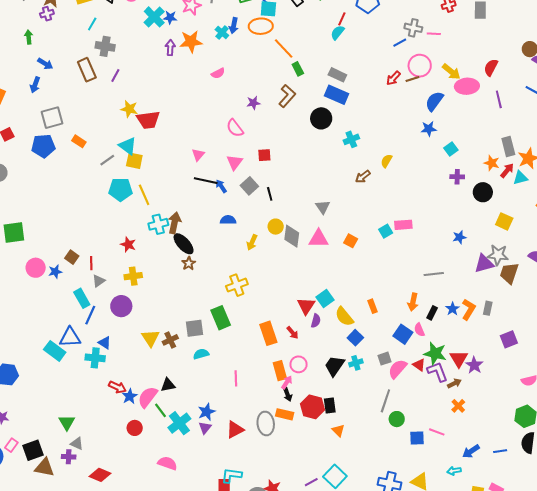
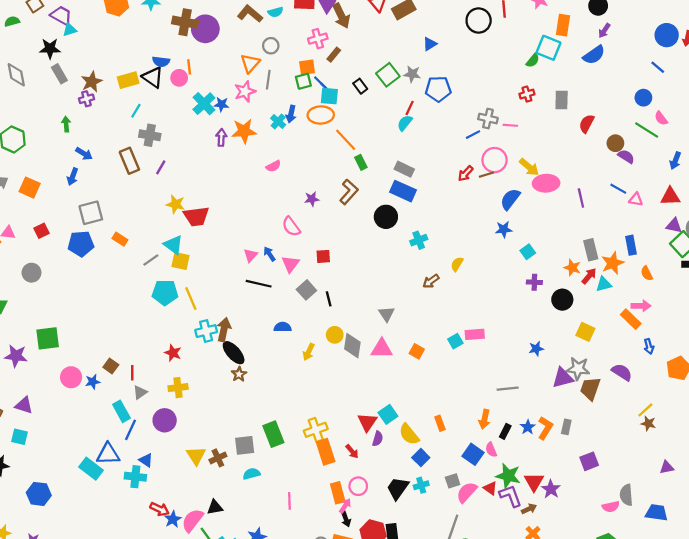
red semicircle: (491, 67) -> (587, 124), moved
blue arrow: (221, 186) -> (269, 254), moved
yellow cross: (237, 285) -> (316, 430), moved

